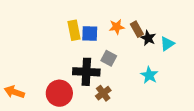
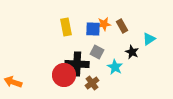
blue square: (90, 34) -> (93, 29), moved
black star: (148, 38) -> (132, 52), moved
cyan star: (149, 75) -> (115, 67), moved
red circle: (59, 93) -> (64, 75), moved

